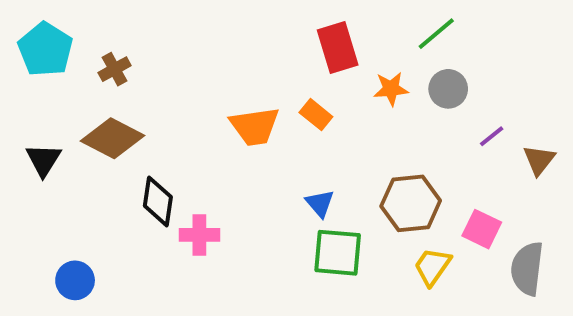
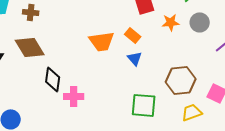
brown cross: (115, 69) -> (31, 12), turned 35
brown diamond: (113, 138) -> (30, 47), turned 32
blue triangle: (320, 203) -> (135, 58), moved
yellow trapezoid: (432, 267) -> (192, 112), turned 35

